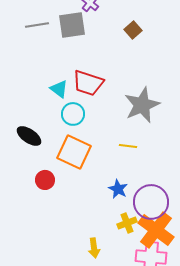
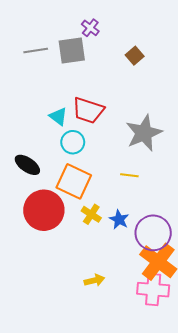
red circle: (45, 180) -> (44, 210), size x2.0
yellow cross: (127, 223) -> (91, 214), moved, turned -36
yellow arrow: (94, 248) -> (94, 280), turned -96

